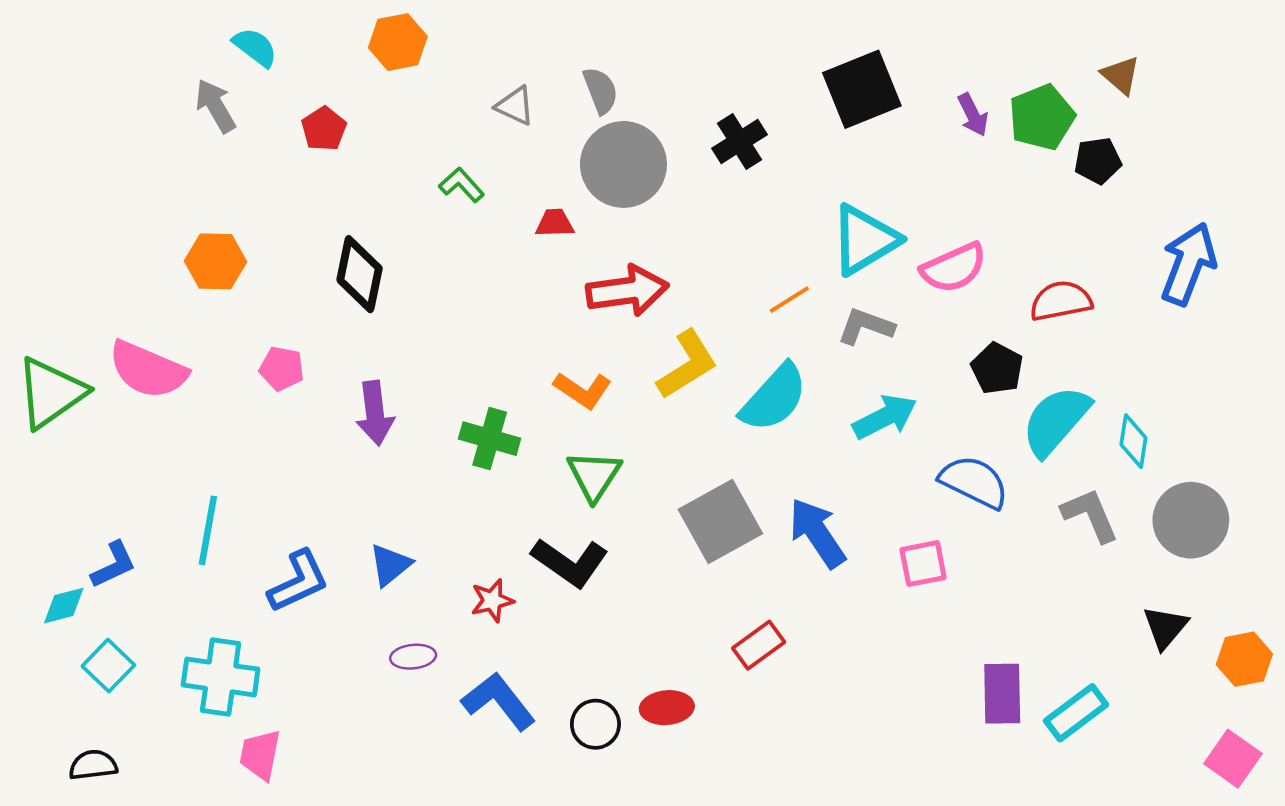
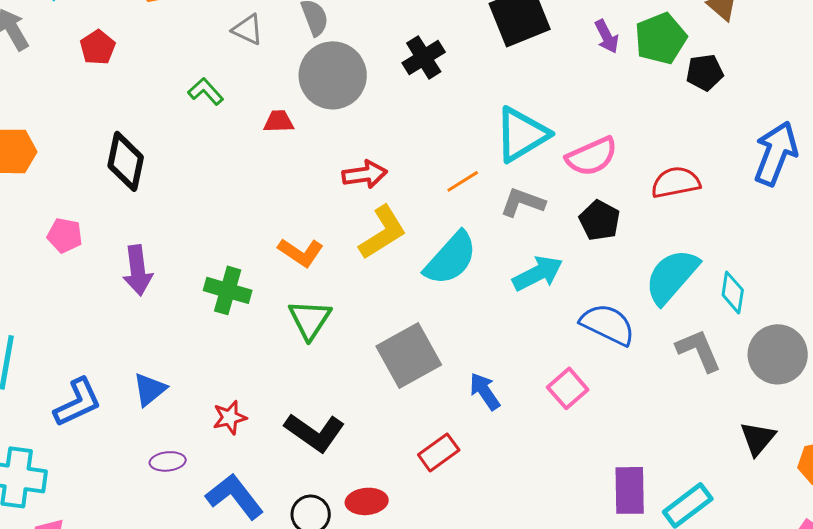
red arrow: (627, 291) -> (365, 174), moved, size x0.7
black pentagon: (997, 368) -> (600, 220), moved
blue arrow: (817, 533) -> (485, 391), moved, size x0.7
black L-shape: (570, 562) -> (315, 432), moved
pink square: (923, 564) -> (568, 388), turned -30

